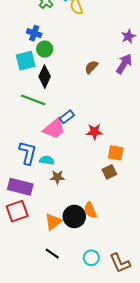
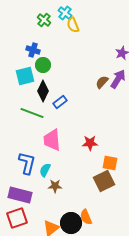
brown semicircle: (91, 67) -> (102, 82), moved
blue rectangle: (67, 117) -> (60, 102), moved
pink trapezoid: (54, 128) -> (52, 140), turned 125
cyan semicircle: (47, 160) -> (45, 170), turned -72
brown square: (109, 172) -> (104, 181), size x1.5

